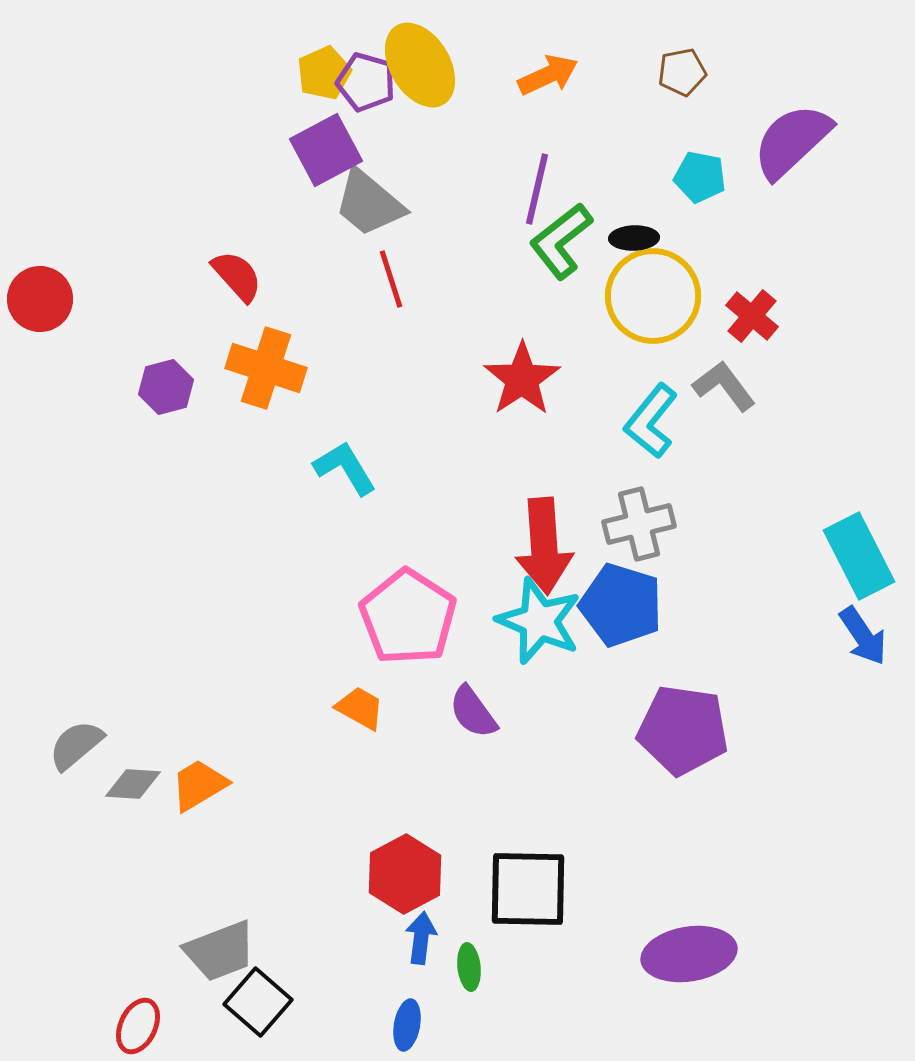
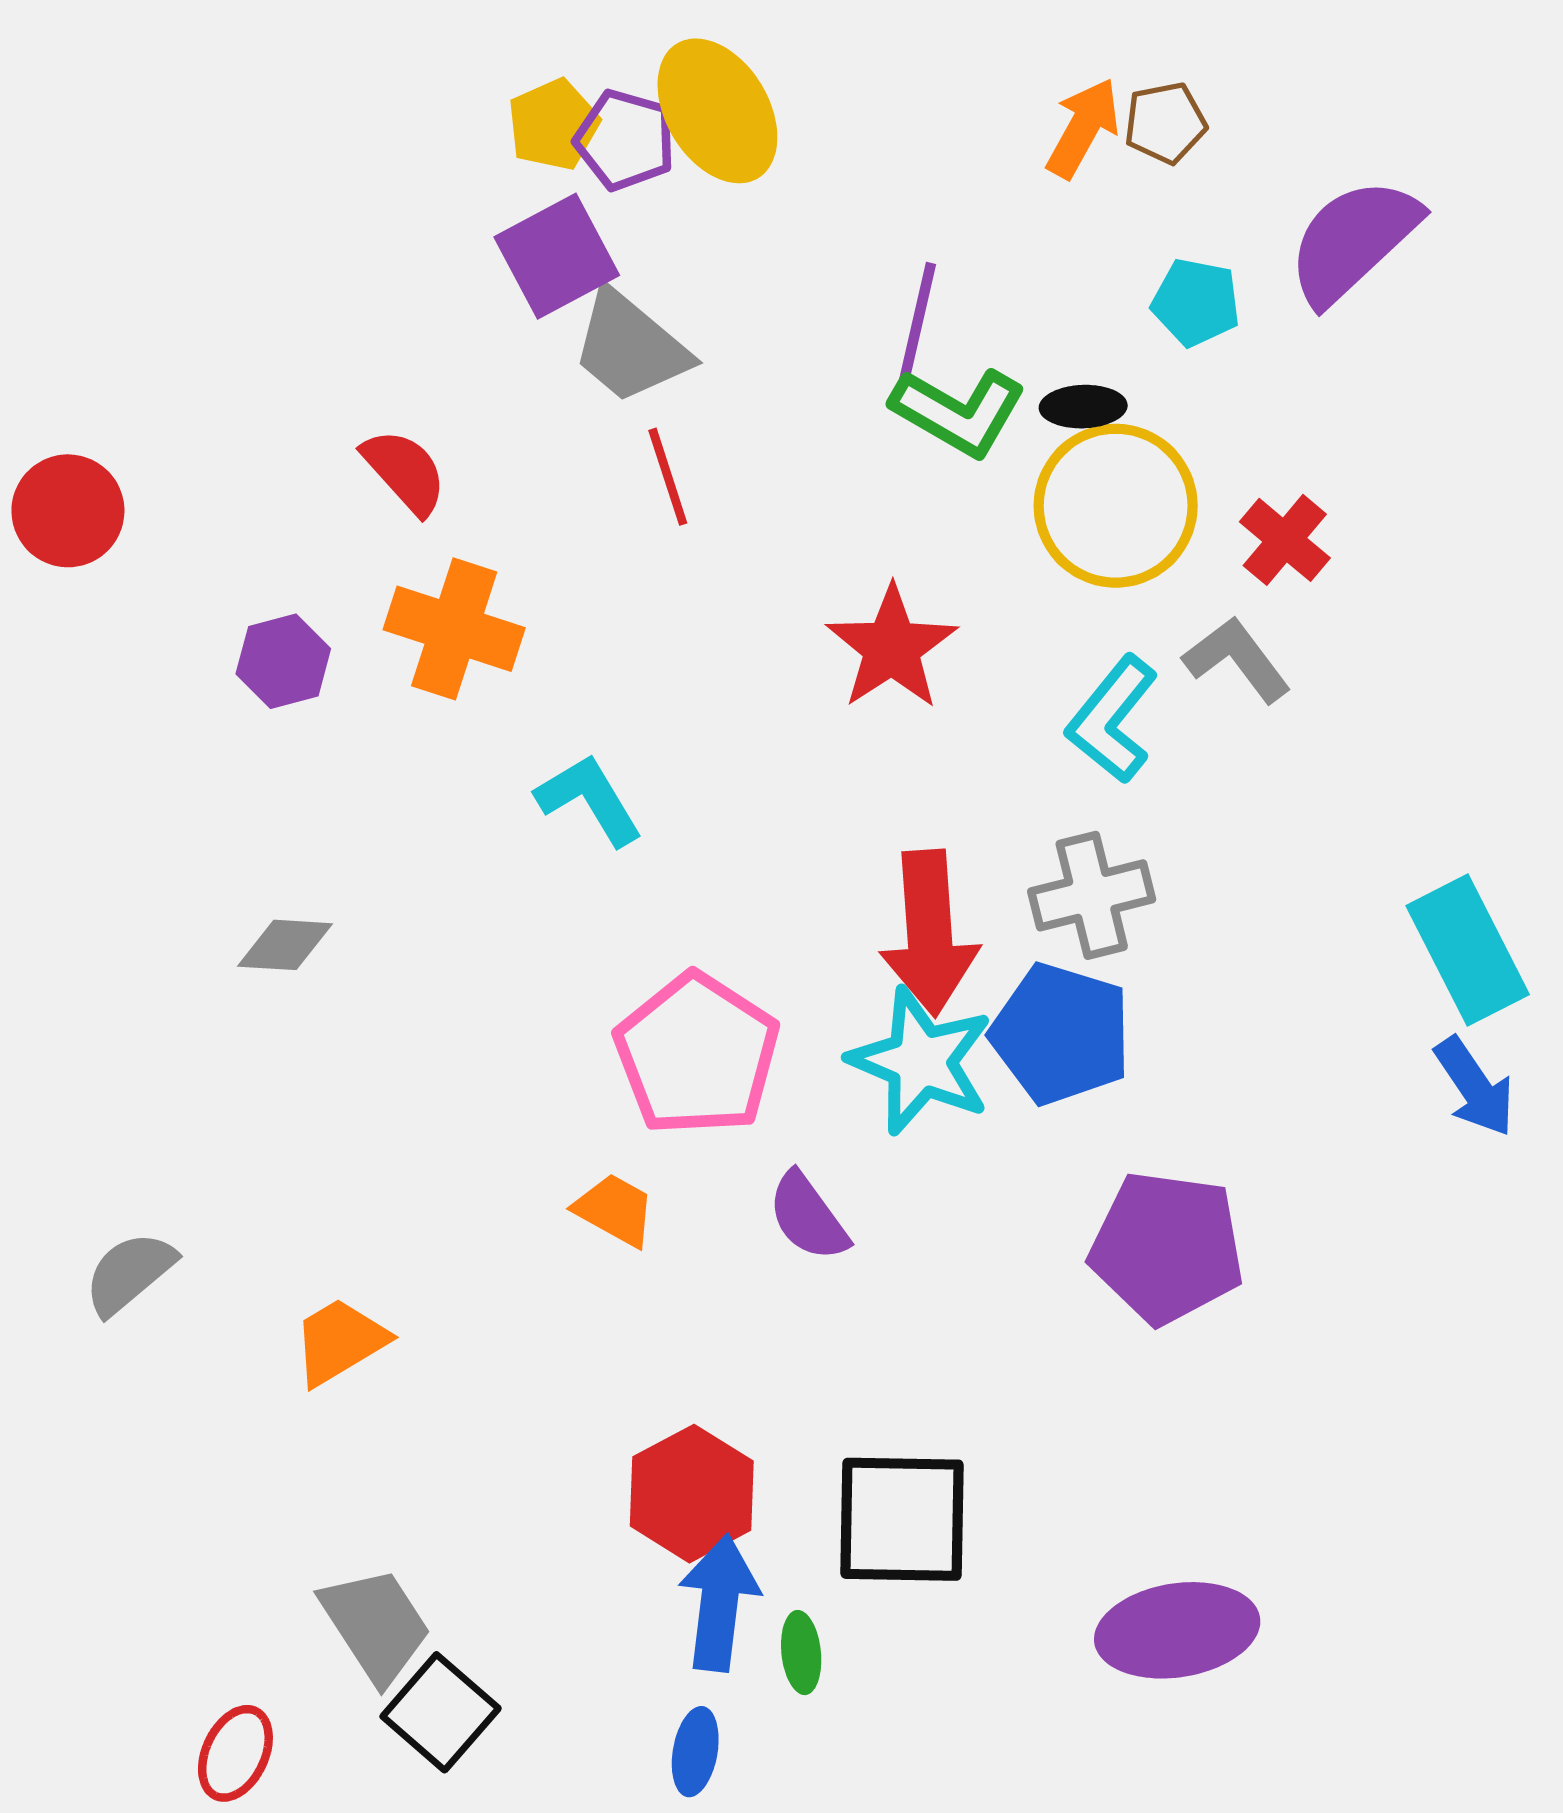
orange arrow: (548, 75) -> (1083, 128), moved, turned -36
green L-shape: (561, 241) -> (958, 412), turned -112
gray diamond: (133, 784) -> (285, 945), moved
blue arrow: (421, 938) -> (719, 1603), size x1.5
gray trapezoid: (220, 951) -> (376, 1625), turned -102

